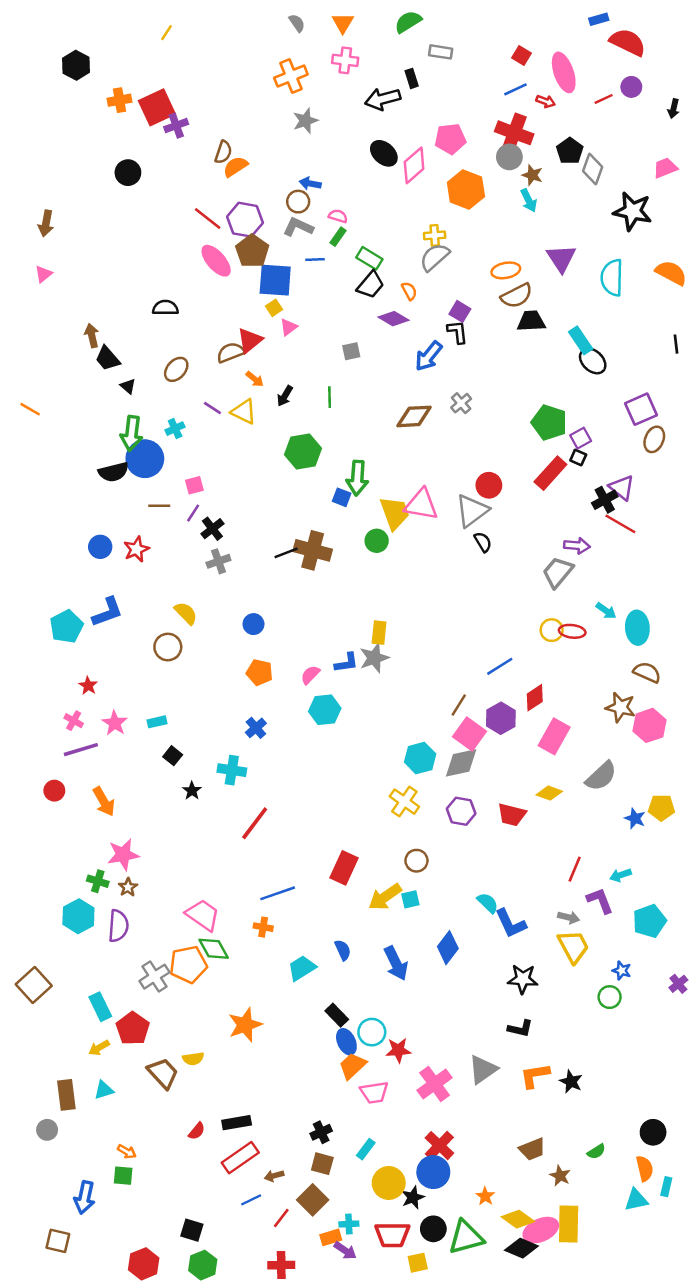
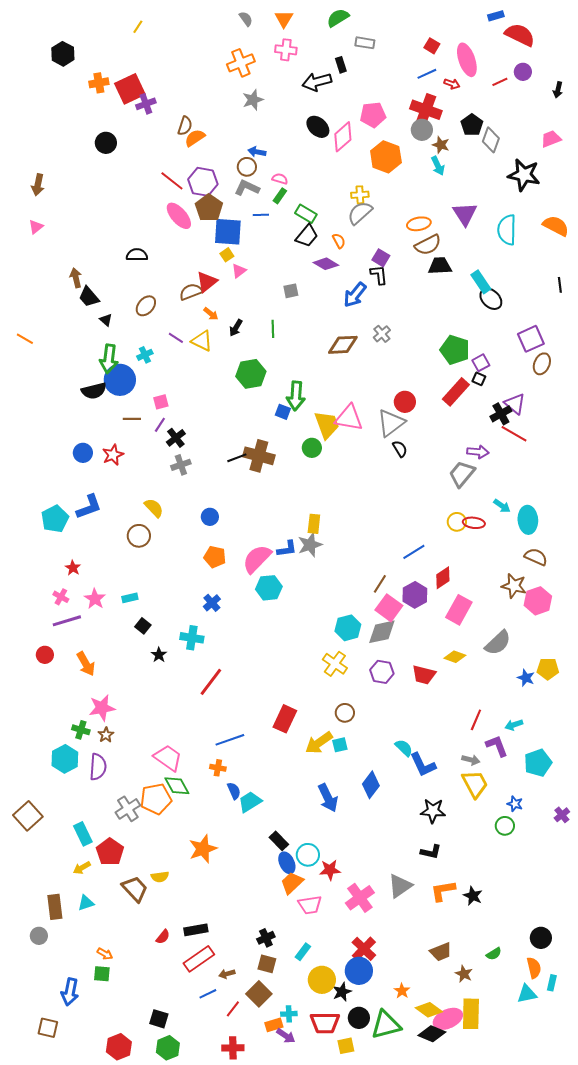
pink semicircle: (310, 675) -> (257, 559), size x1.8
blue semicircle: (343, 950) -> (234, 791), moved

